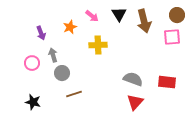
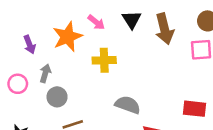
orange star: (70, 27) -> (67, 37), size x1.6
gray arrow: (53, 55) -> (45, 73), turned 32
gray semicircle: (133, 79) -> (128, 105), moved

